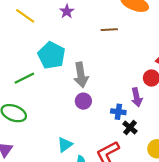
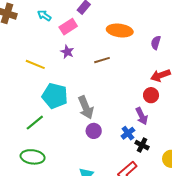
purple star: (67, 11) -> (67, 52), moved
yellow line: (25, 16) -> (35, 64), moved
blue cross: (118, 112) -> (128, 133), turned -32

